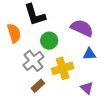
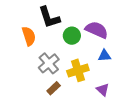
green circle: (49, 41) -> (72, 36), moved

